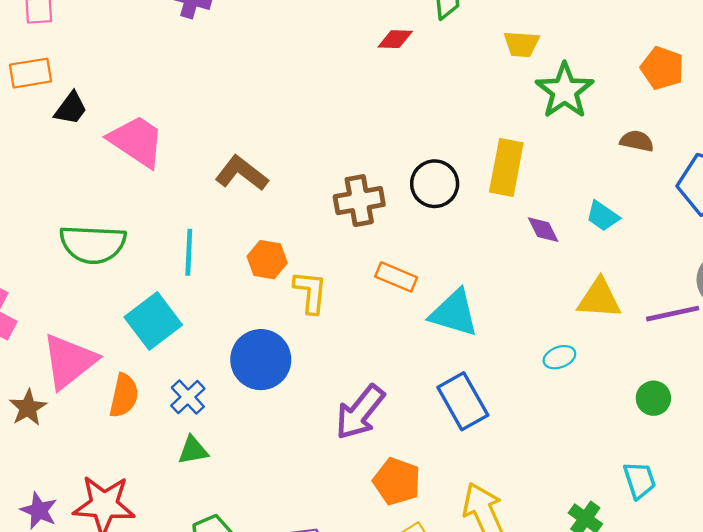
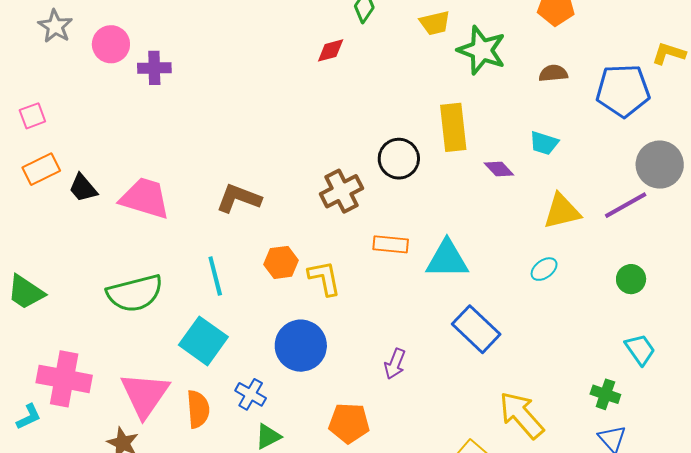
black trapezoid: (71, 108) -> (83, 188), turned 120
purple arrow: (360, 412) -> (395, 364), size x0.6
orange pentagon: (397, 481) -> (349, 423), moved

